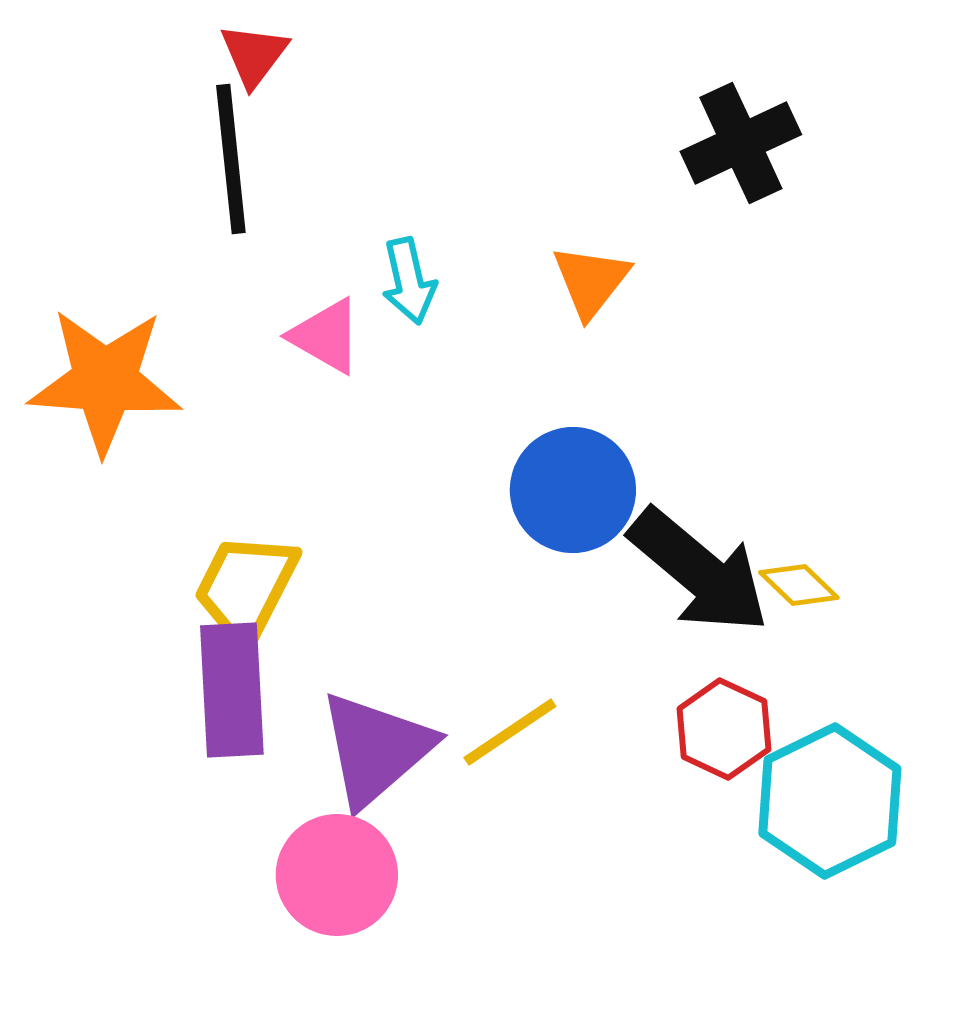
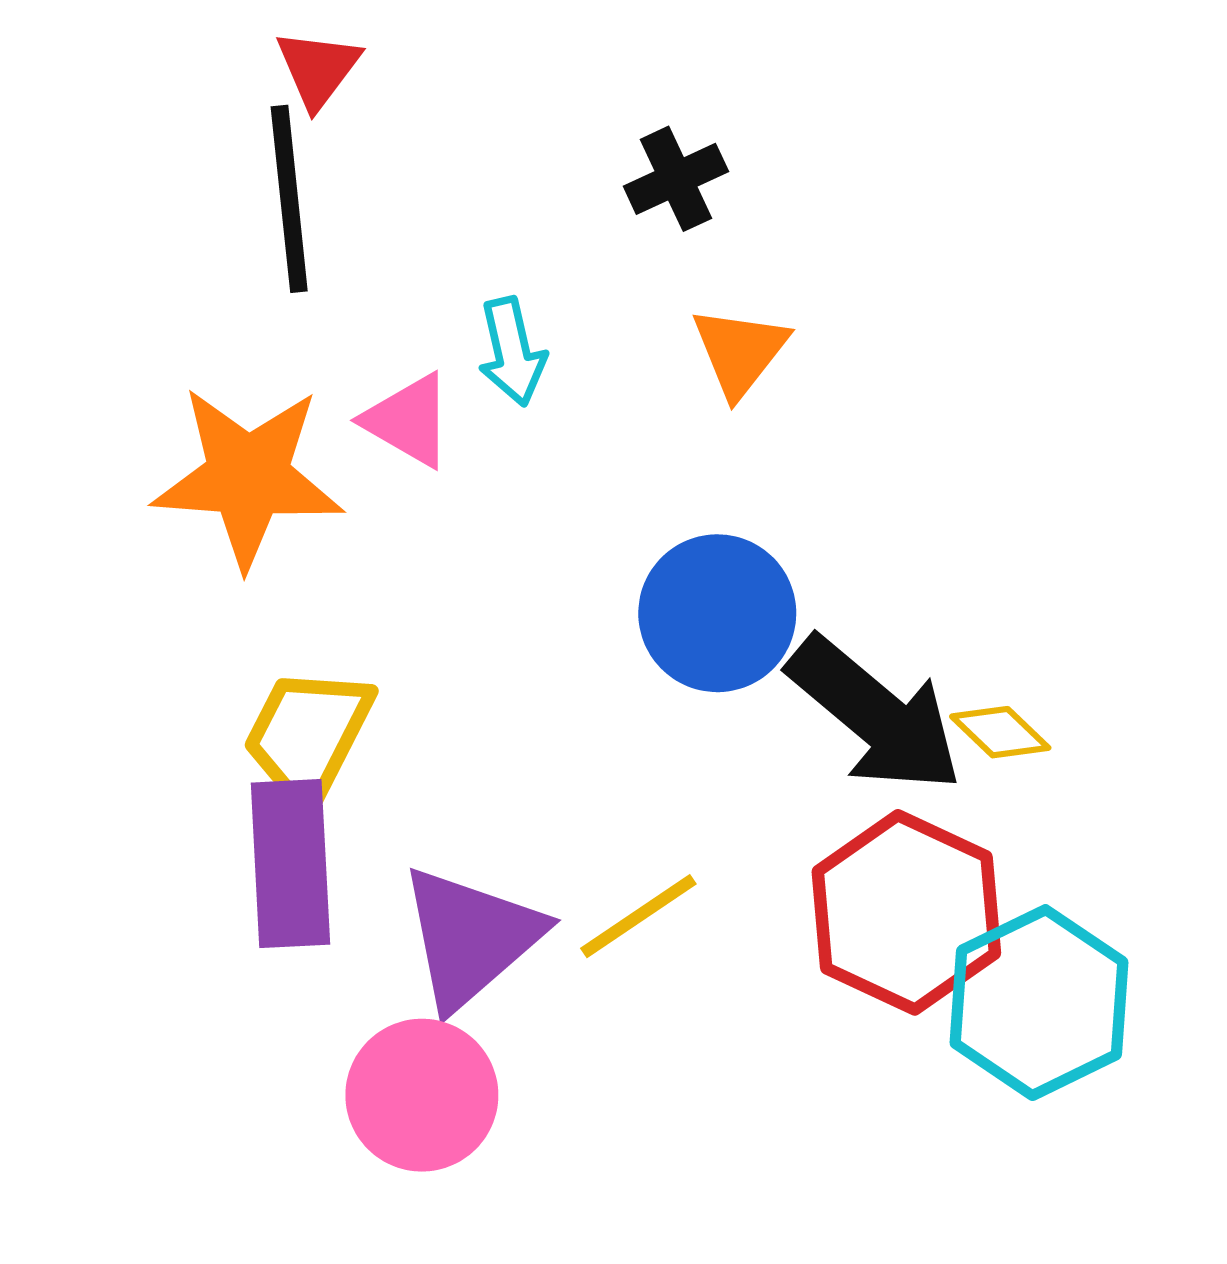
black cross: (741, 143) -> (676, 179), moved, size x0.7
orange star: (105, 381) -> (248, 477), moved
red hexagon: (724, 729) -> (906, 912), size x1.6

